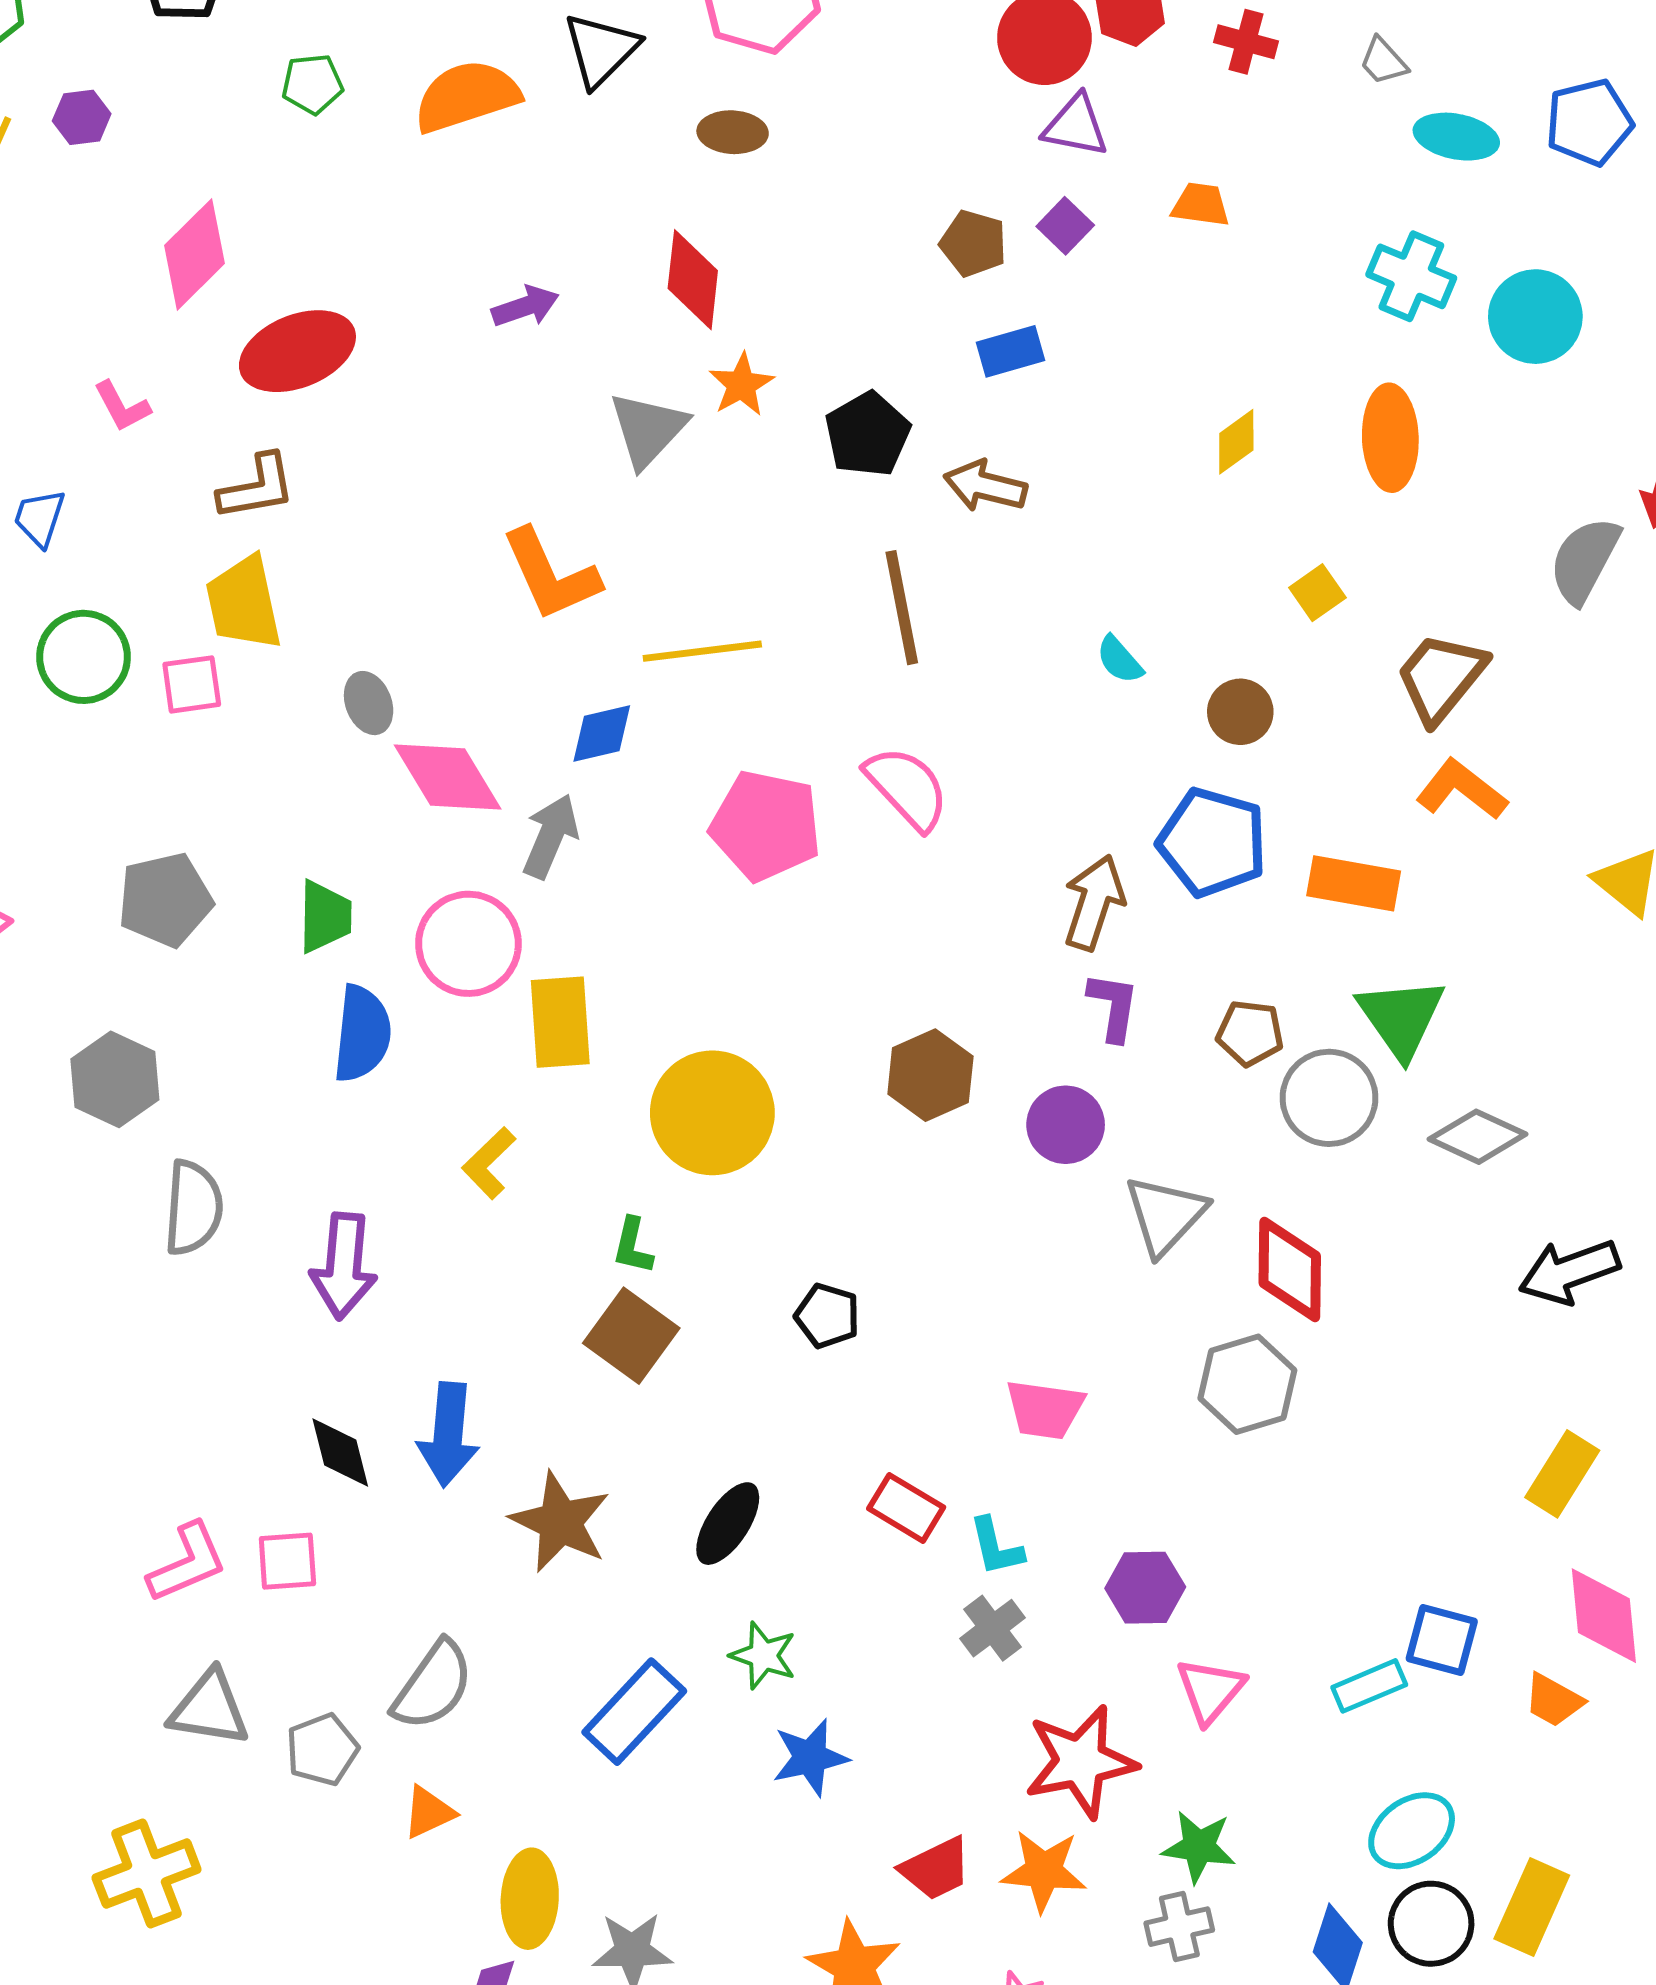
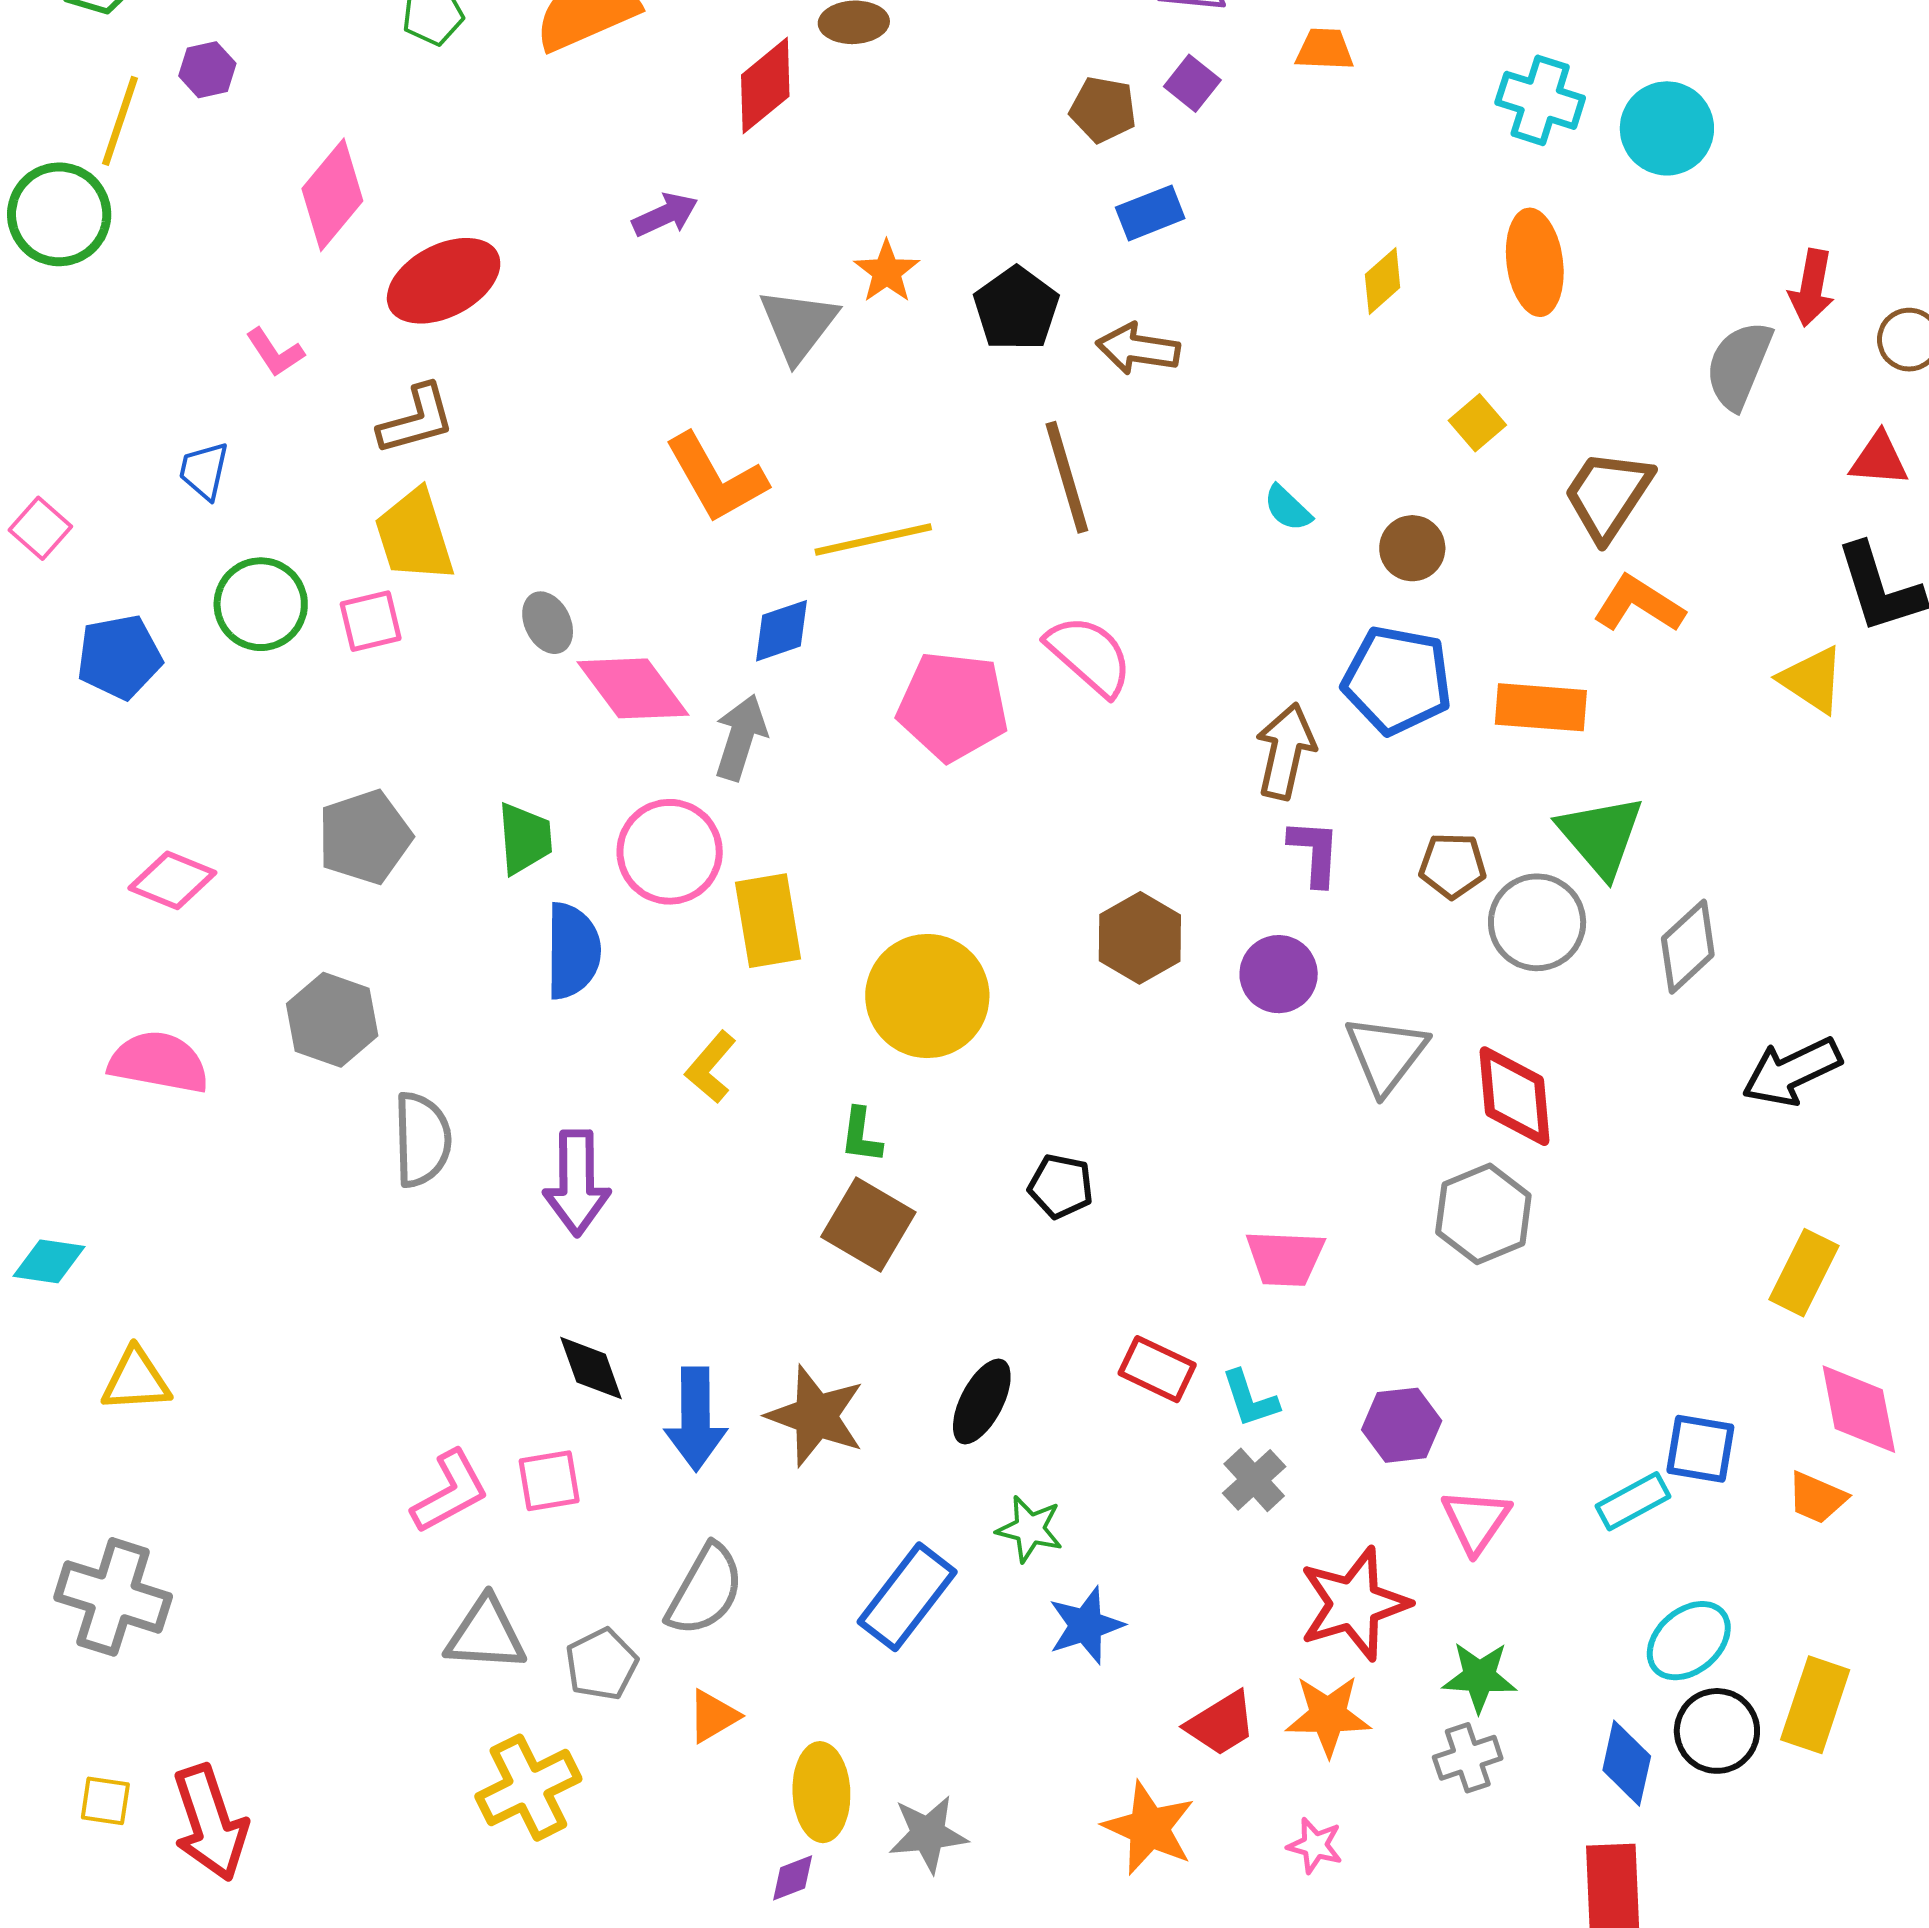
red diamond: (693, 280) -> (765, 86), moved, turned 50
gray diamond: (1477, 1137) -> (1688, 947), turned -62
blue arrow: (448, 1435) -> (696, 1419), moved
yellow cross: (147, 1874) -> (528, 1788), moved

